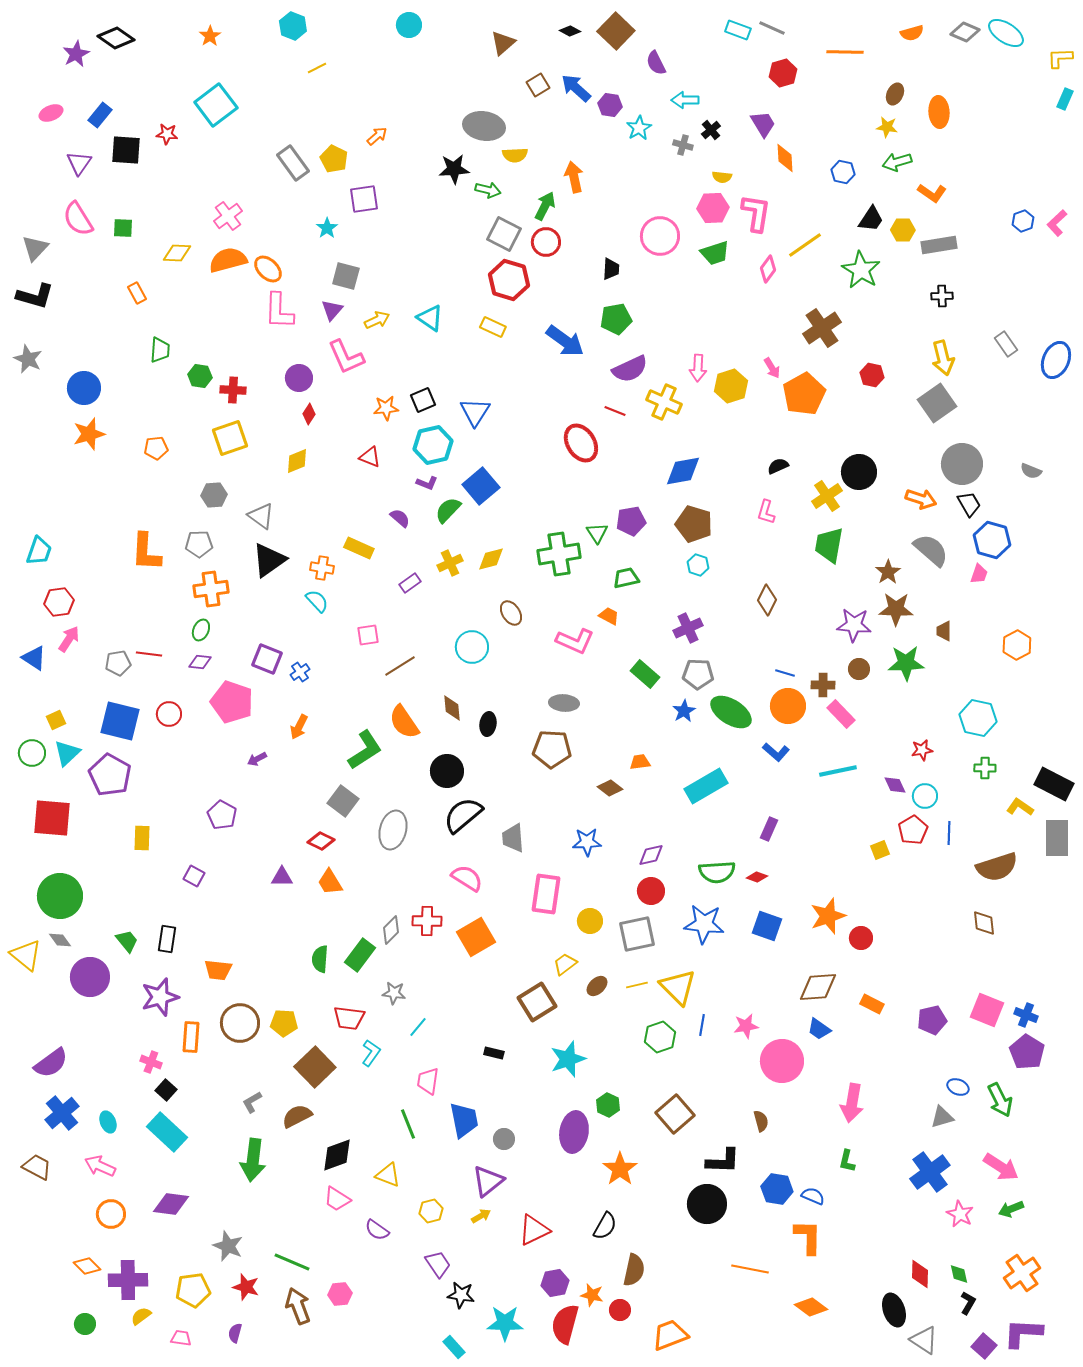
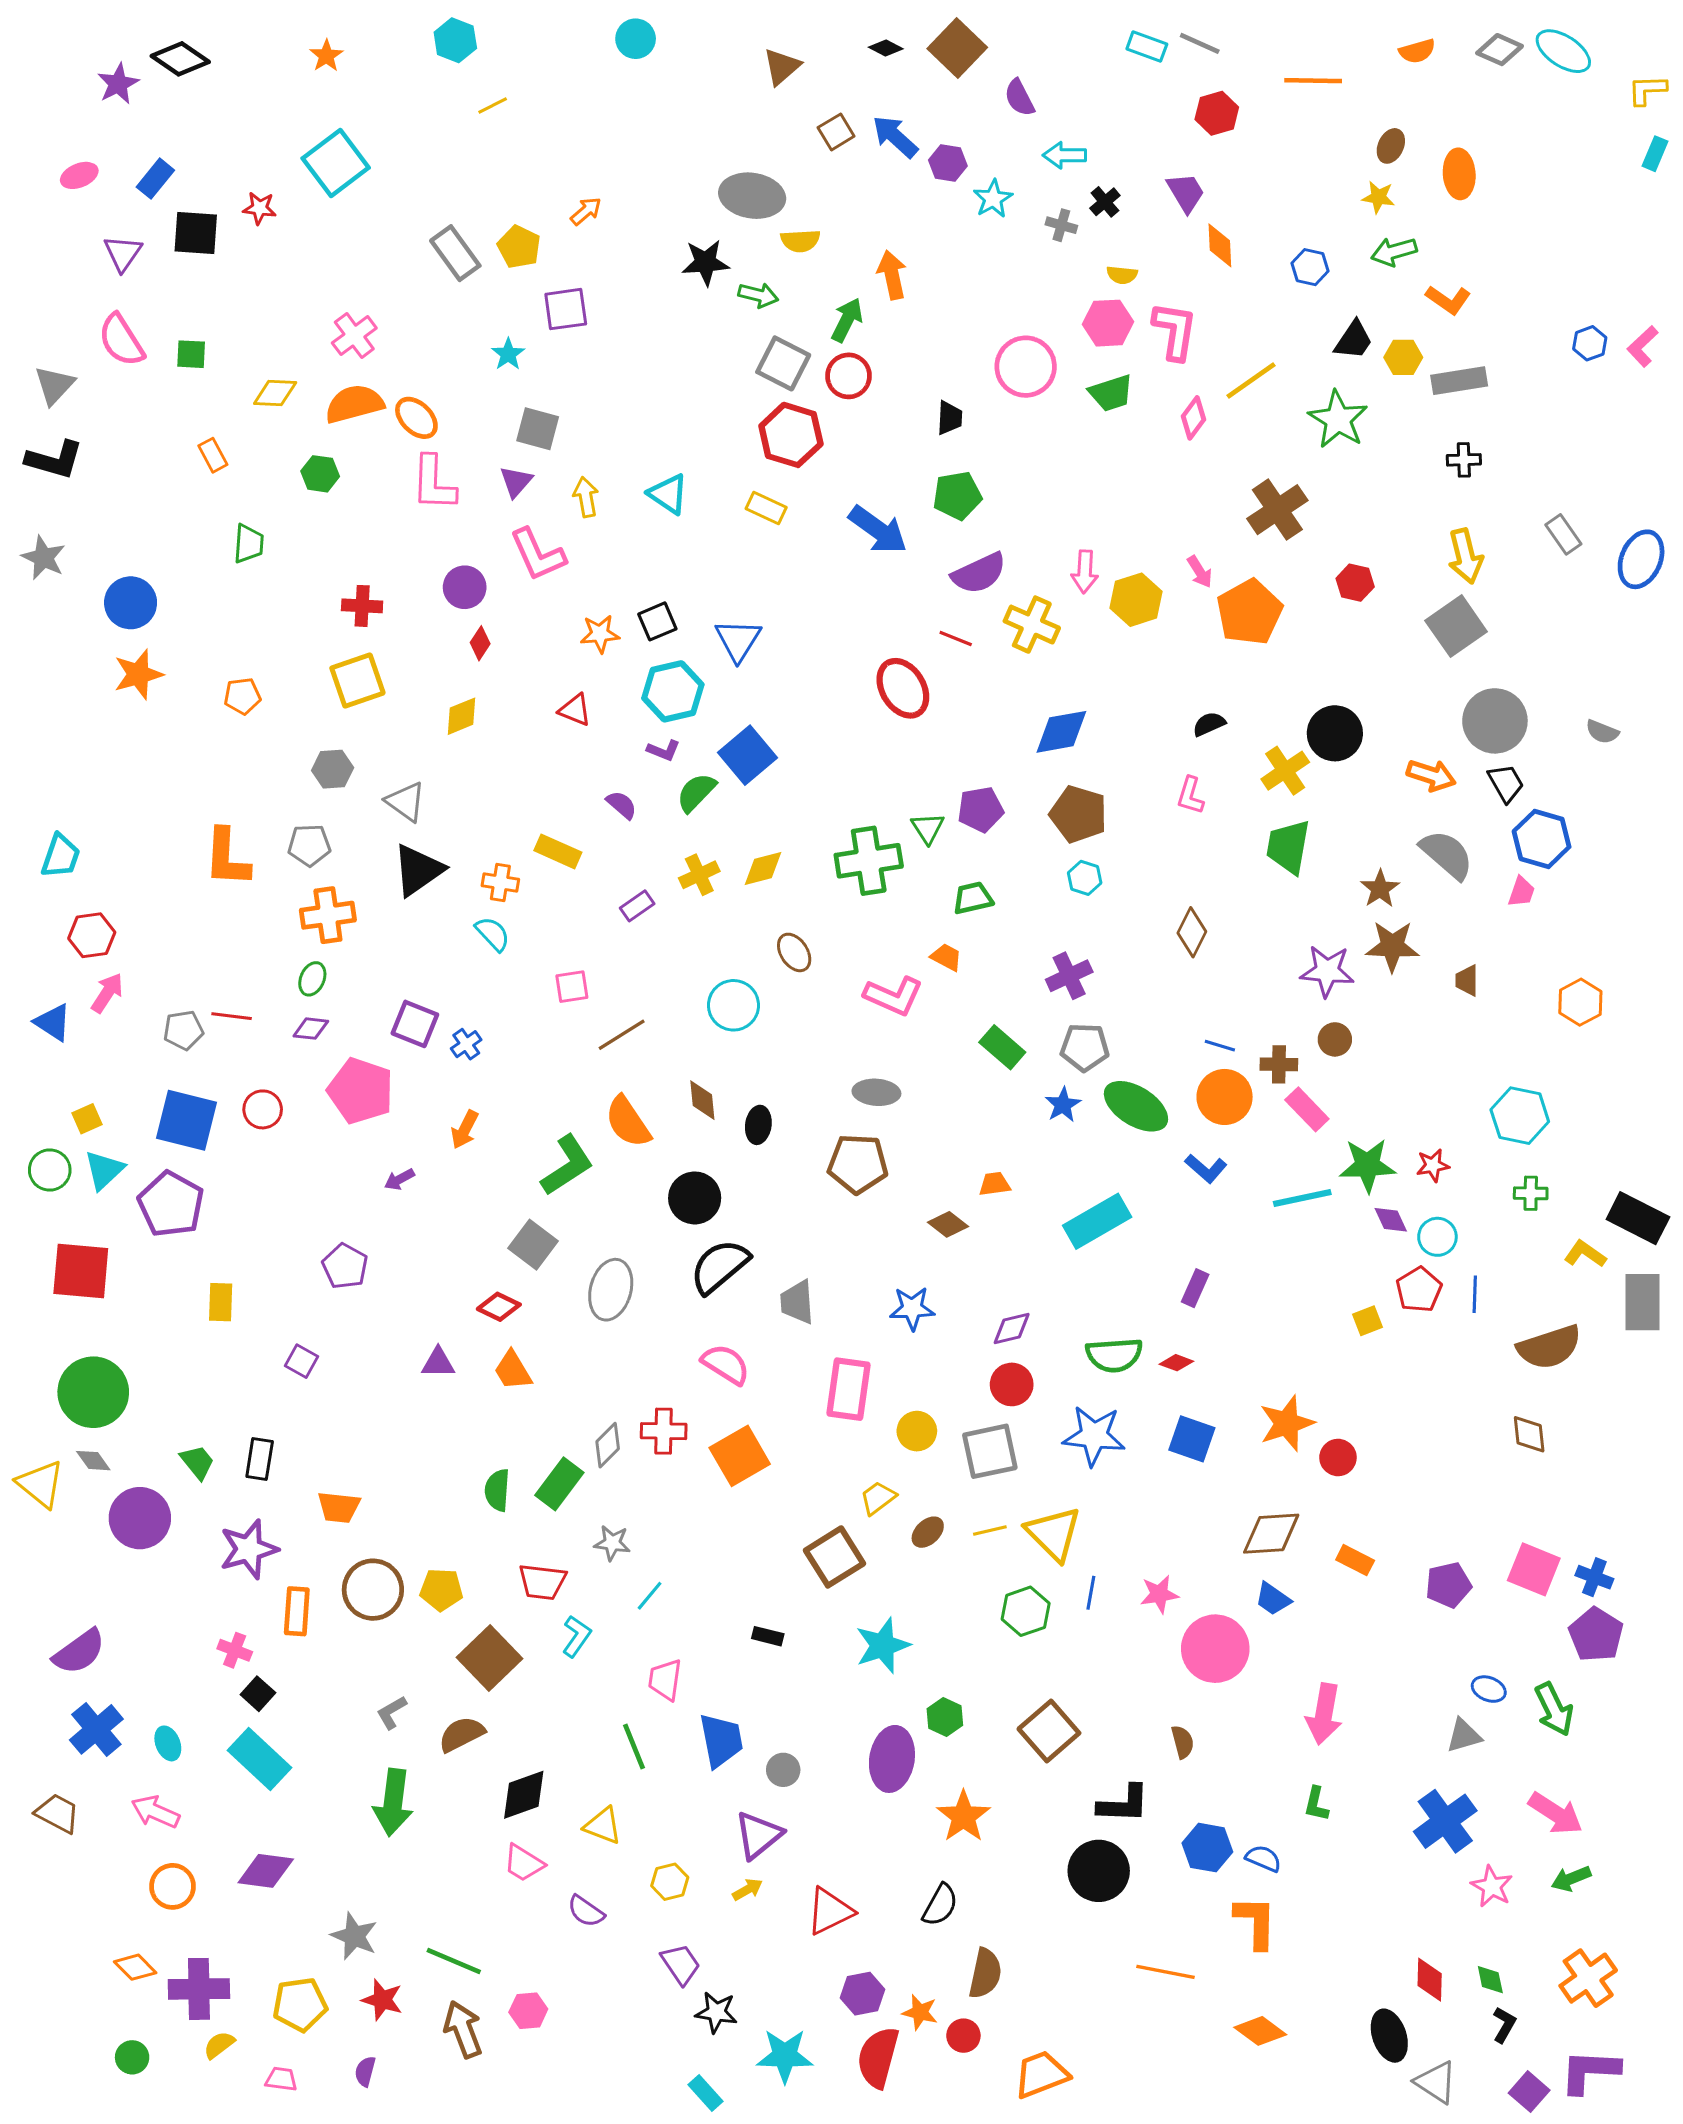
yellow arrow: (377, 320) -> (586, 497), turned -75
green hexagon: (200, 376) -> (320, 474), moved
green star: (906, 663) -> (1368, 1165), moved

